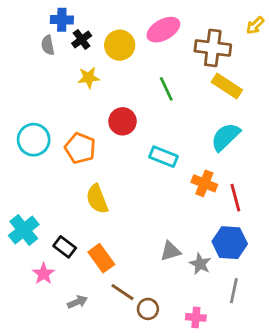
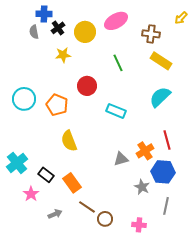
brown cross: (213, 48) -> (151, 34), size x0.7
orange cross: (204, 183) -> (145, 151), moved, turned 36
gray triangle: (170, 251) -> (121, 159), moved

